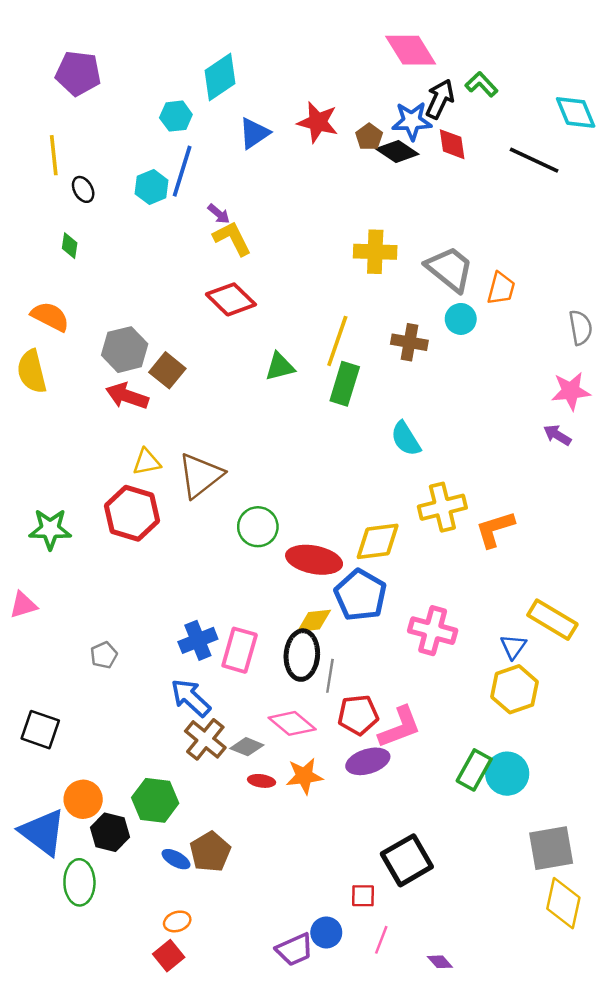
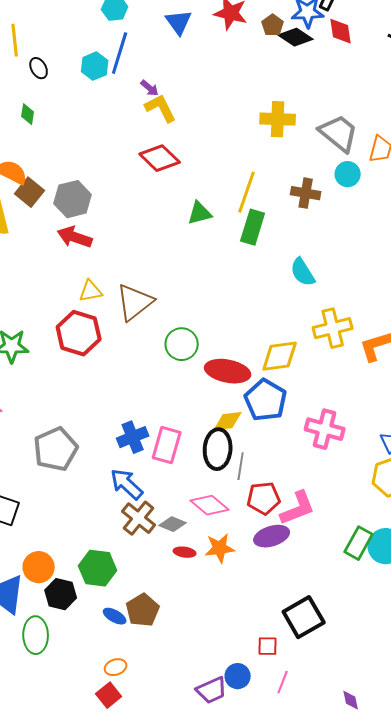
blue triangle: (254, 133) -> (179, 22), turned -32
brown square: (167, 370) -> (30, 192), moved
gray pentagon: (104, 655) -> (56, 449), size x2.0
purple diamond: (440, 962) -> (351, 700), moved, turned 30

